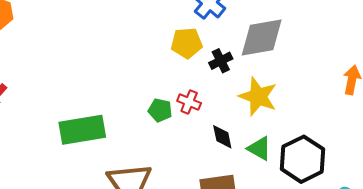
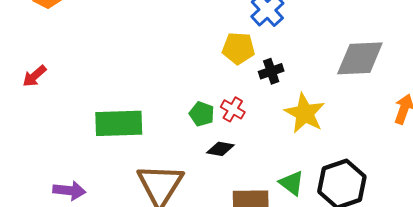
gray diamond: (262, 37) -> (360, 58), moved
black diamond: (222, 137) -> (220, 149), moved, turned -76
green triangle: (259, 149) -> (292, 183), moved

